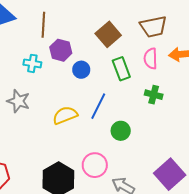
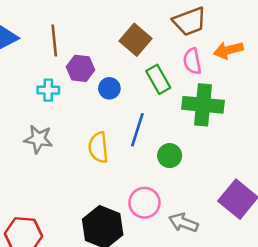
green cross: (154, 95) -> (203, 105), size x1.8
yellow semicircle: (65, 115) -> (98, 147), turned -65

